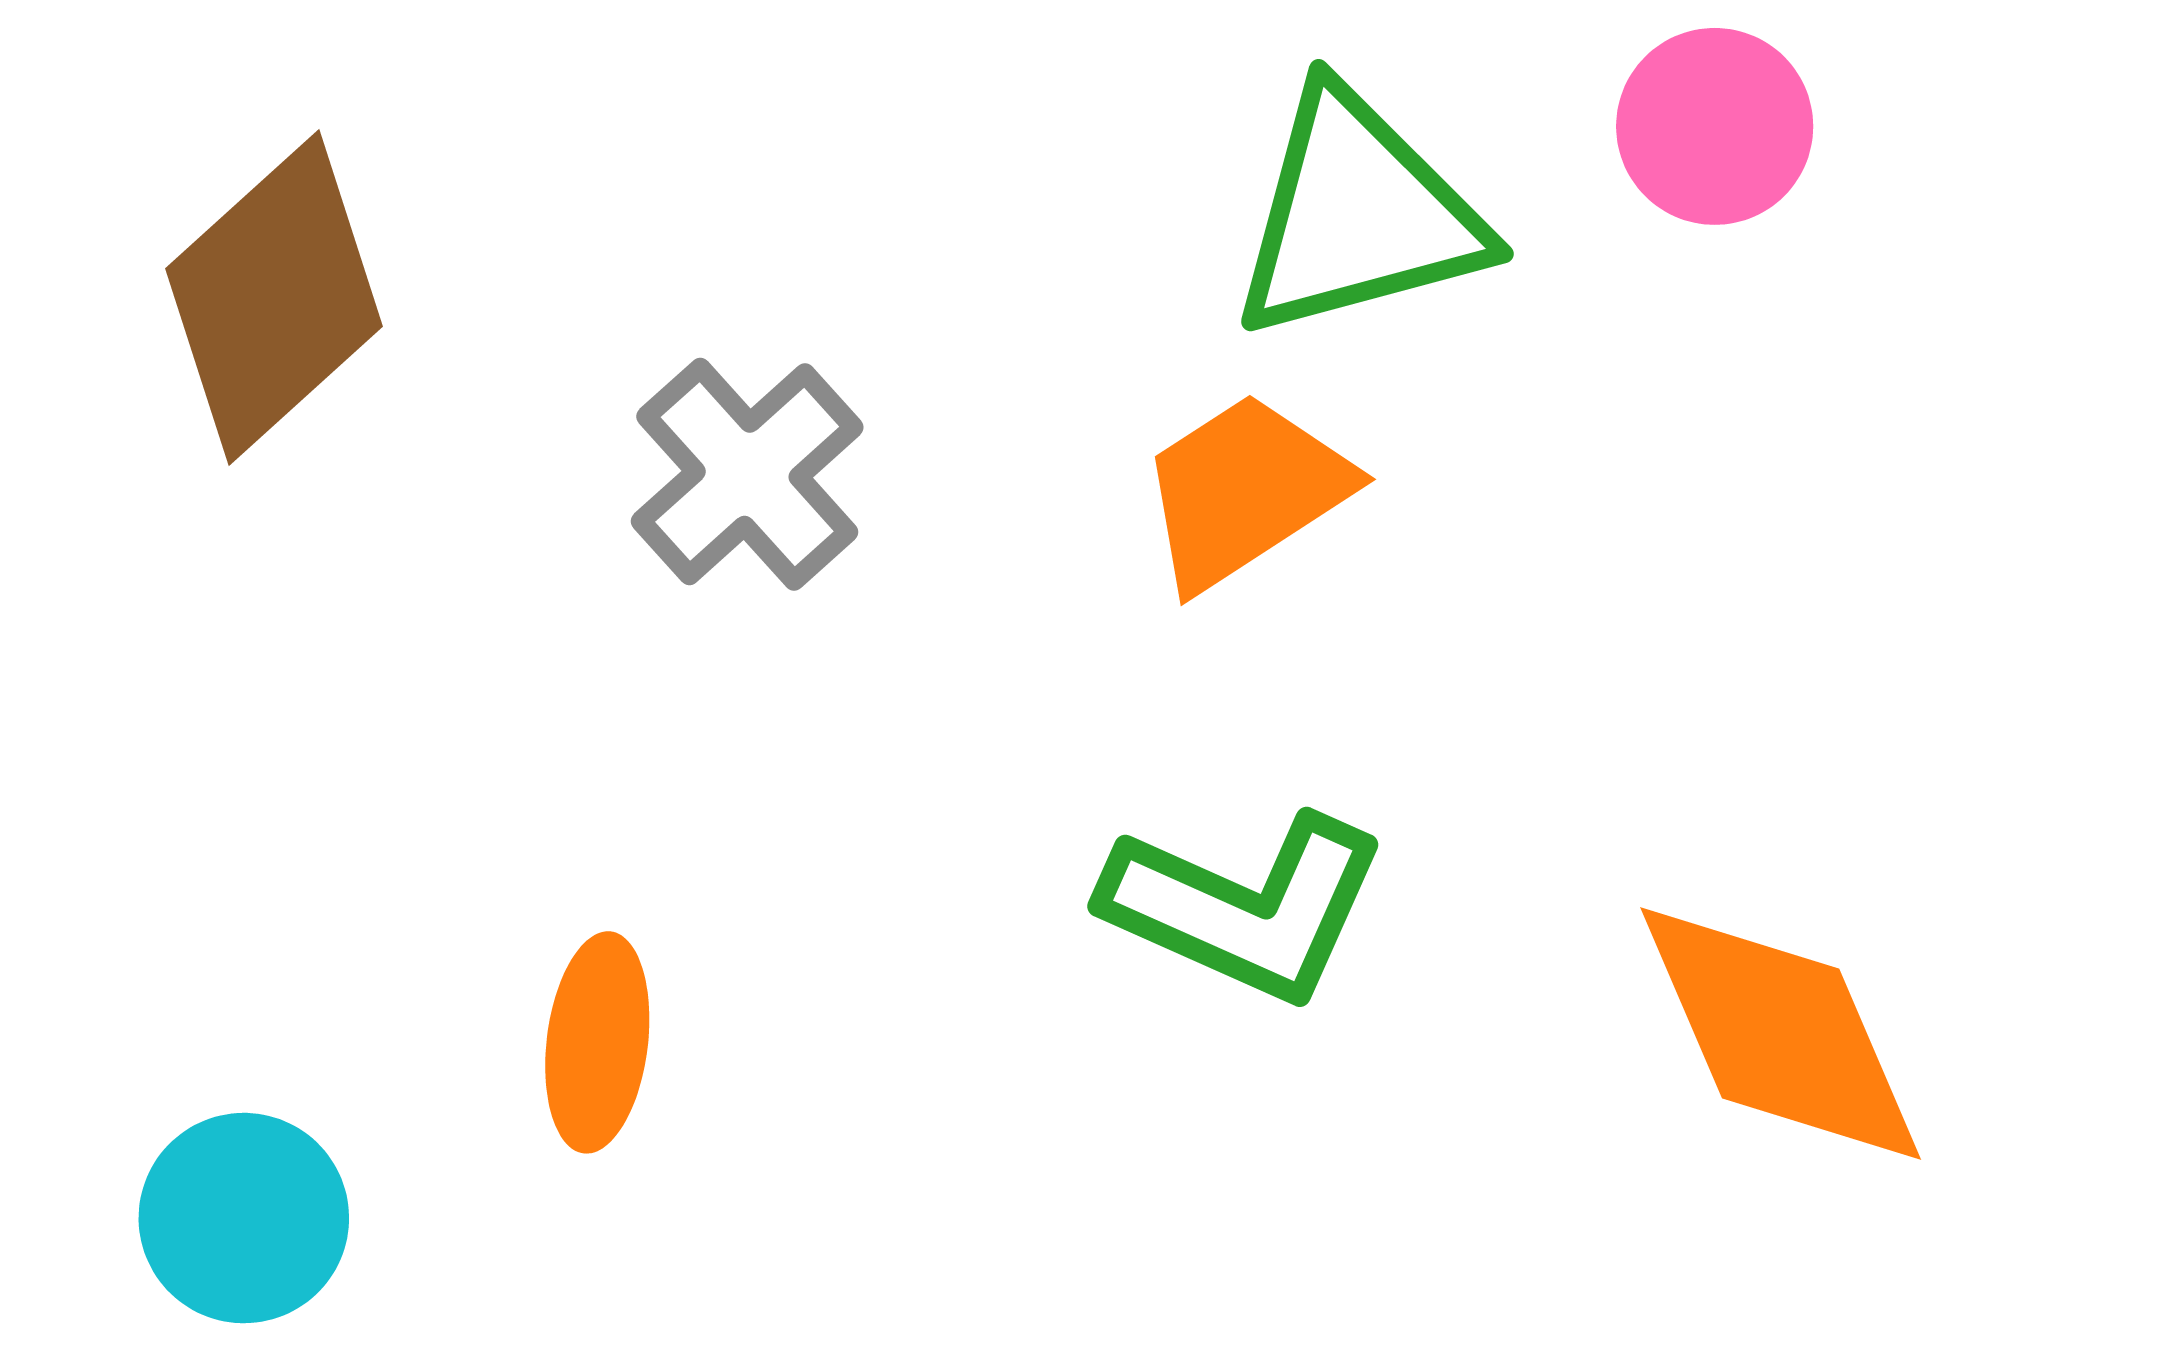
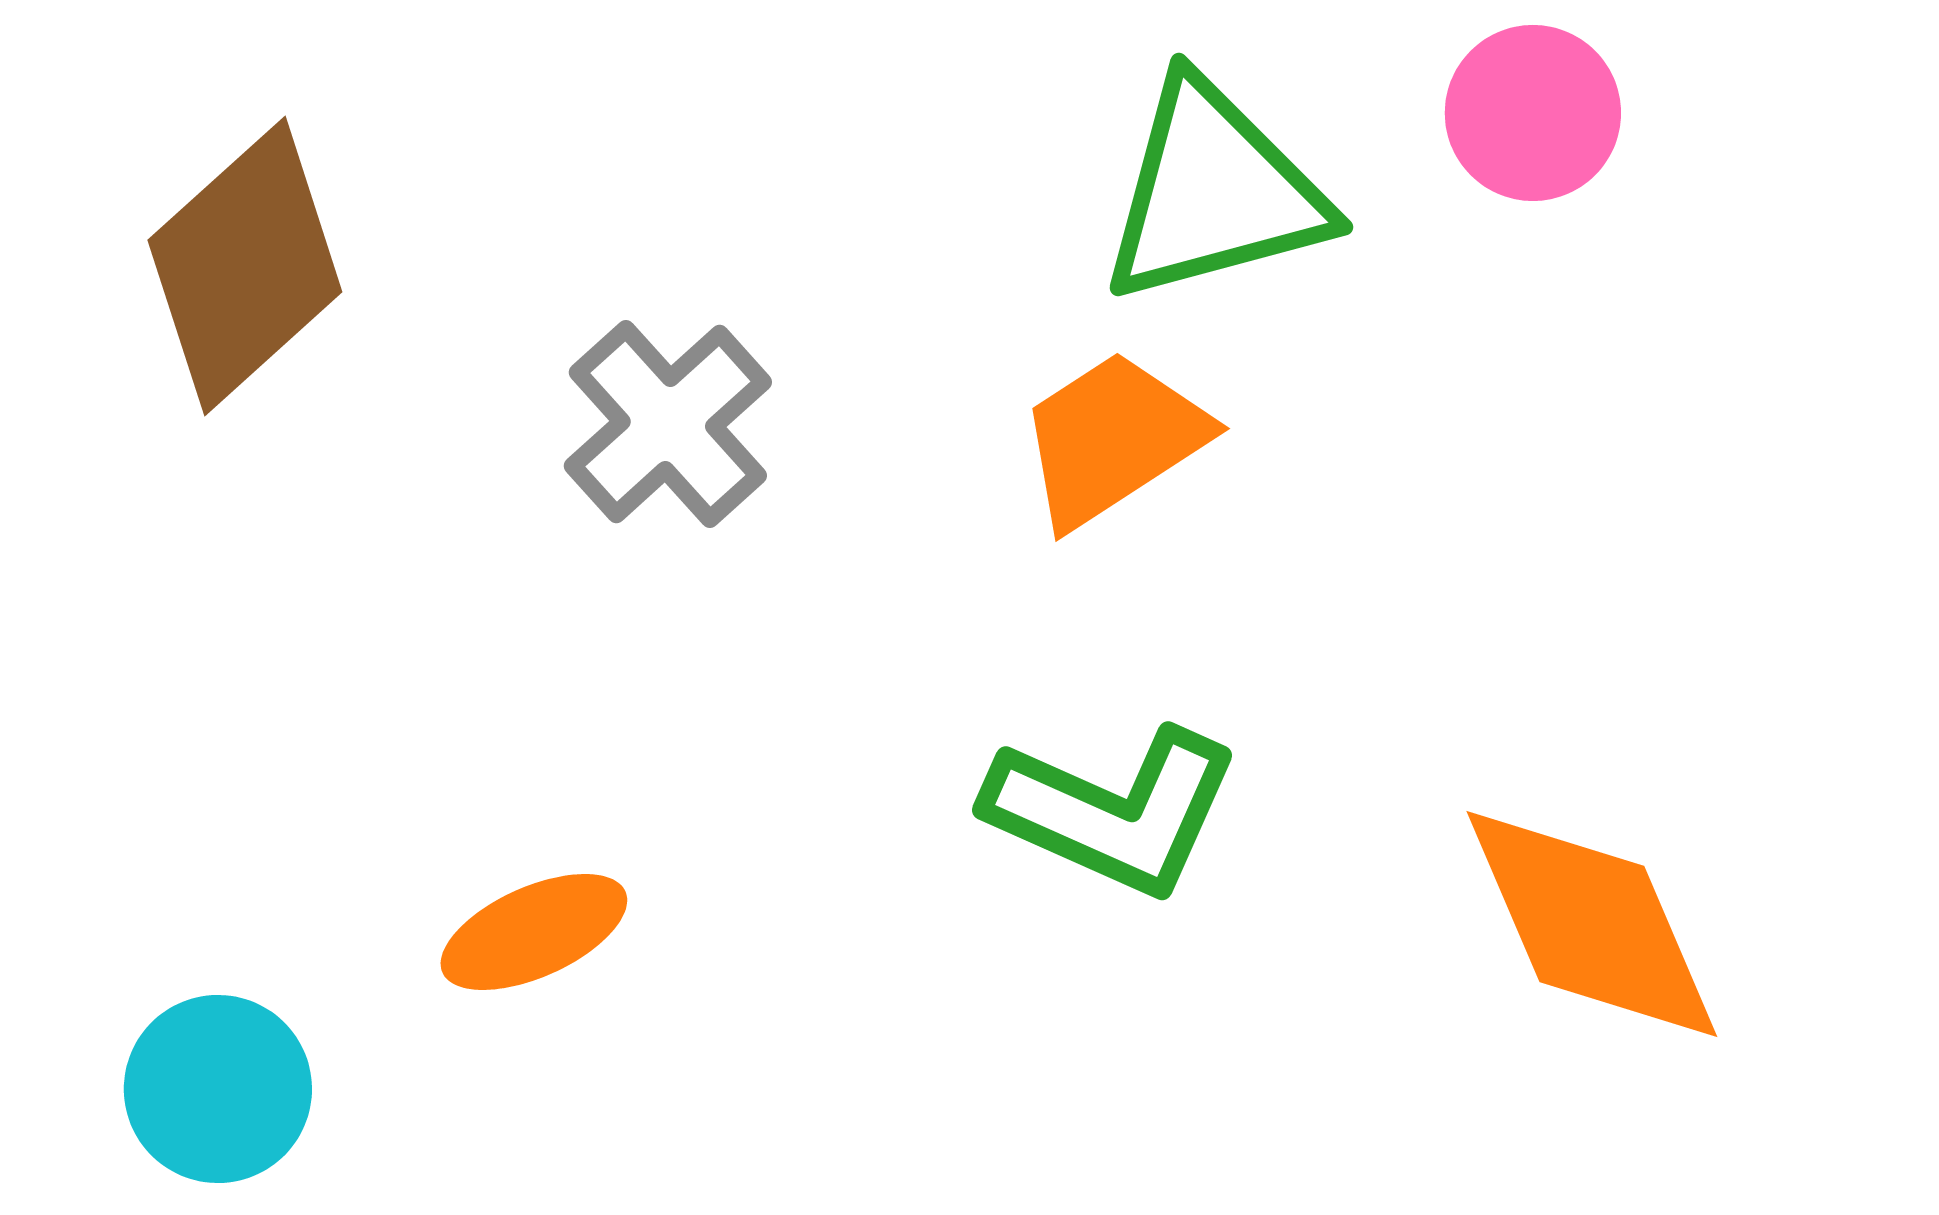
orange ellipse: (597, 1042) -> (534, 932), turned 59

